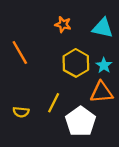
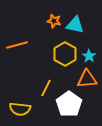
cyan triangle: (103, 28) -> (75, 25), moved
orange line: (20, 52) -> (17, 45), turned -75
yellow semicircle: (21, 112) -> (20, 109), moved, size x1.5

